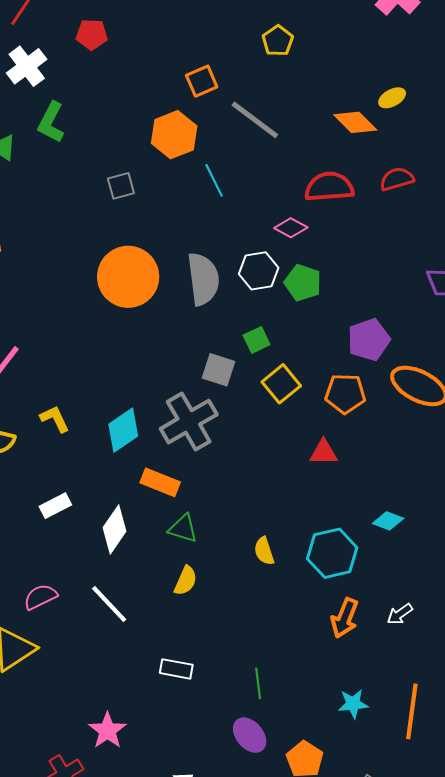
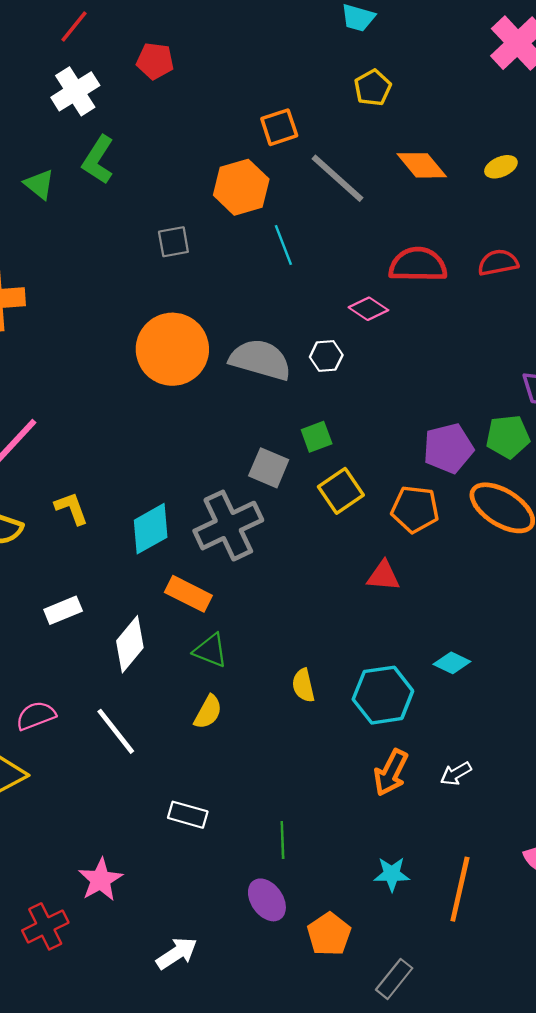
orange diamond: (355, 122) -> (422, 165), moved
white hexagon: (259, 271) -> (326, 356), size x0.7
gray semicircle: (203, 279) -> (260, 360), turned -72
green pentagon: (303, 283) -> (508, 437), moved, turned -30

